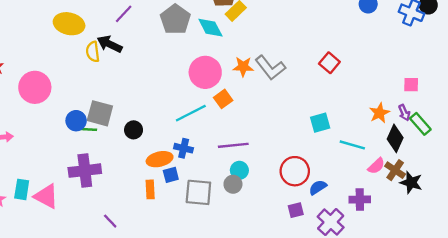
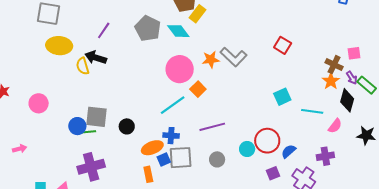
pink circle: (35, 87) -> (39, 103), size x0.7
cyan circle: (239, 170) -> (247, 149), moved
brown cross: (395, 170) -> (334, 65), moved
gray square: (198, 192) -> (181, 158), moved

